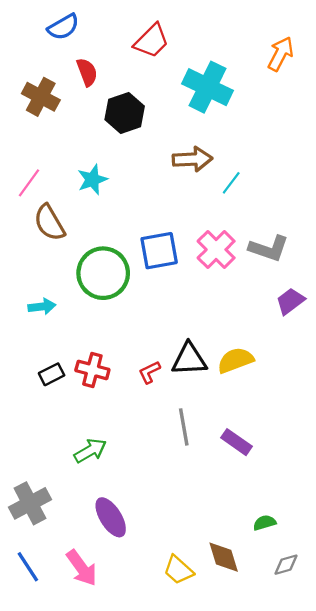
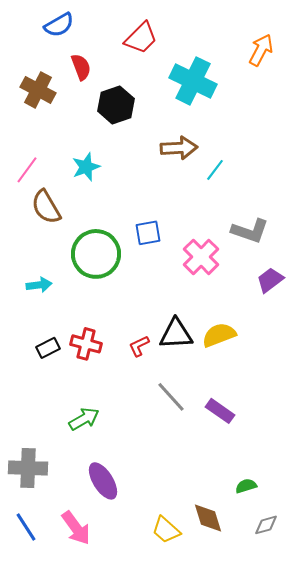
pink cross: (216, 250) -> (201, 257), moved
blue square: (159, 251) -> (148, 233), size x0.7
gray line: (184, 427) -> (171, 397), turned -32
gray cross: (30, 503) -> (28, 468), turned 30

